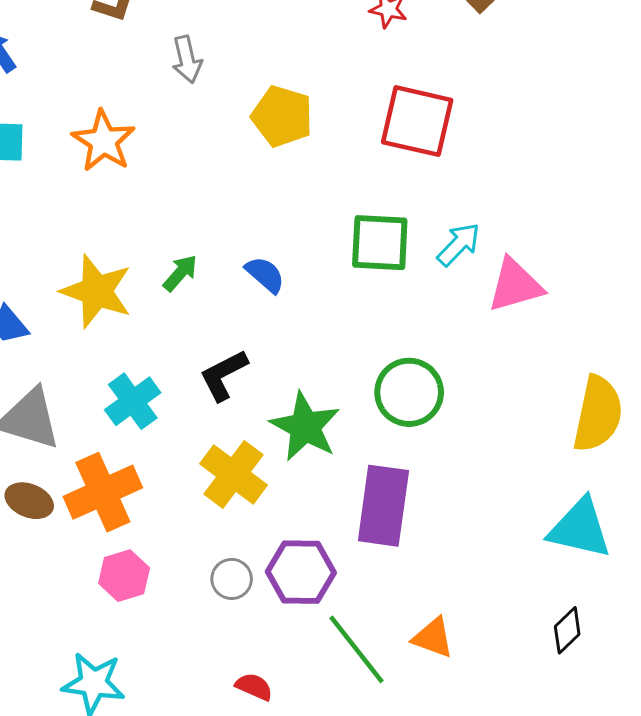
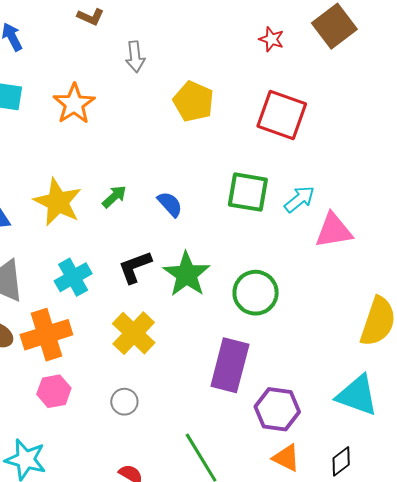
green star: (305, 427) -> (187, 274), moved
purple hexagon: (301, 572) -> (277, 409), moved
orange triangle: (433, 638) -> (286, 458), moved

